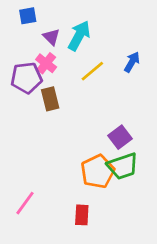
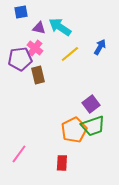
cyan arrow: (79, 36) -> (60, 27), turned -85
purple triangle: (51, 37) -> (39, 28), turned -32

